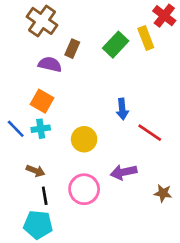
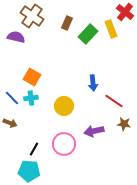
brown rectangle: (72, 49) -> (67, 23), moved
purple semicircle: (50, 64) -> (16, 37), moved
brown arrow: (35, 171) -> (10, 123), moved
brown star: (163, 193) -> (124, 124), moved
black line: (45, 196) -> (34, 149), turned 40

